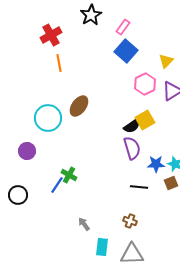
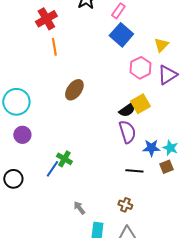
cyan circle: (48, 118) -> (16, 102), moved

